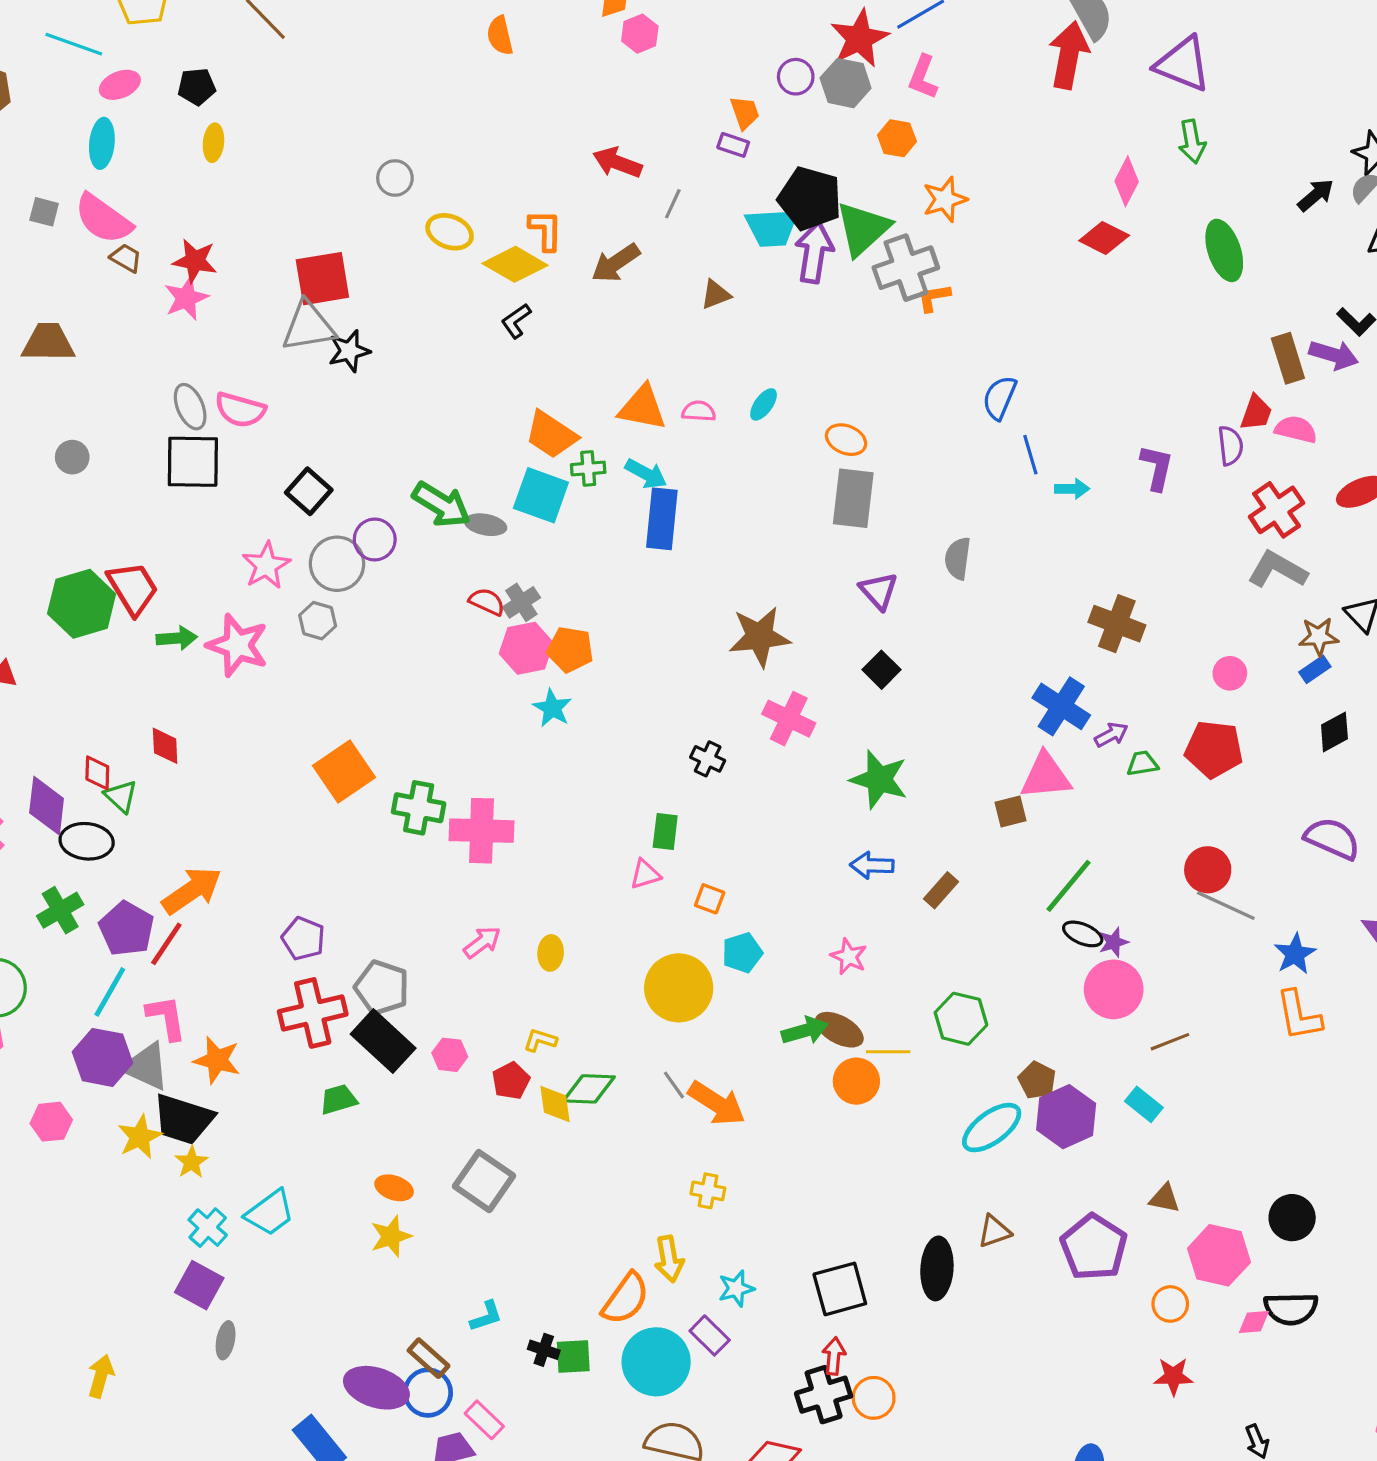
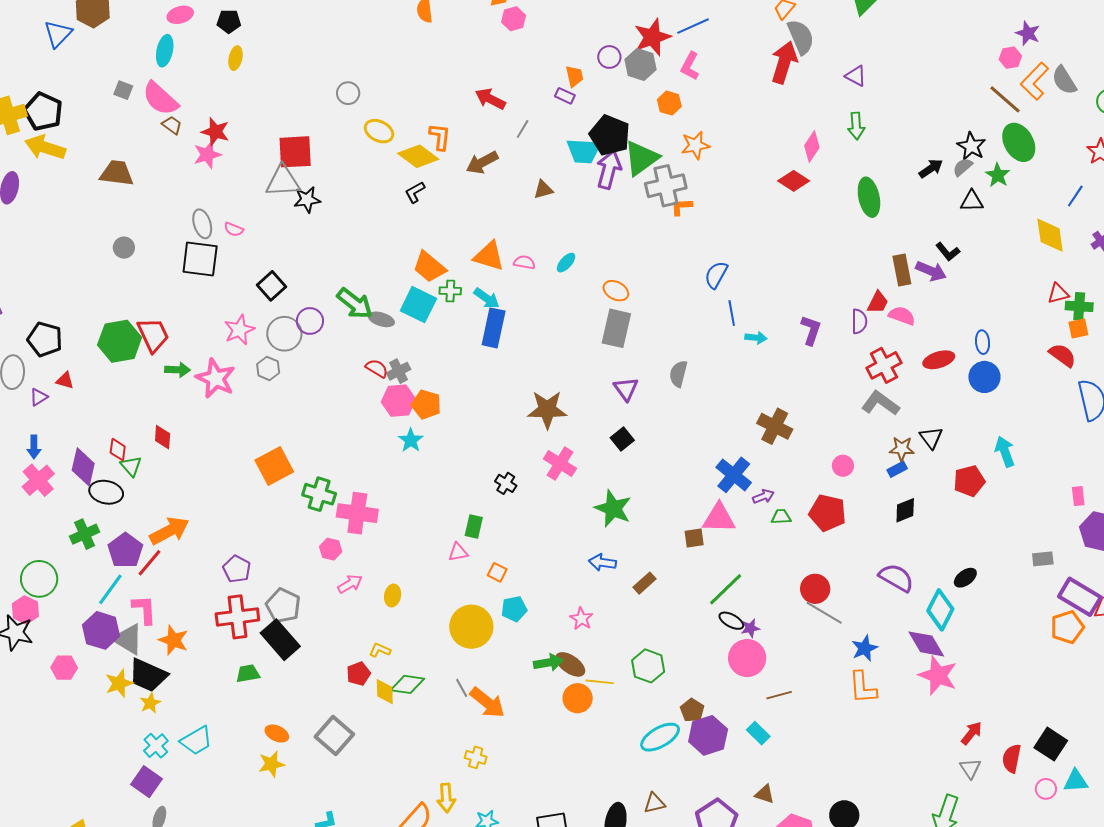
purple triangle: (1183, 64) -> (856, 76), size x0.6
pink semicircle: (240, 410) -> (234, 229), size x0.6
pink hexagon: (450, 1055) -> (331, 549), moved

